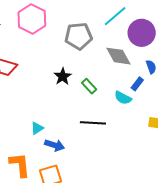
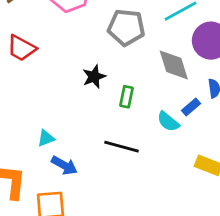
green rectangle: (89, 86) -> (127, 97), turned 42

